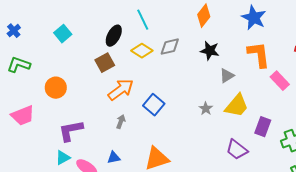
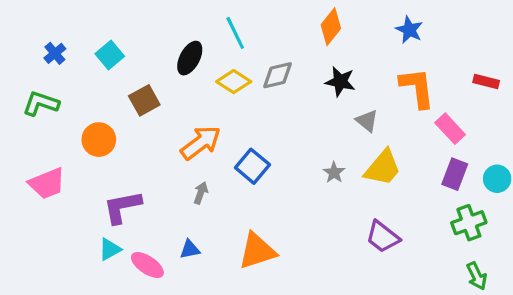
blue star: (254, 18) -> (409, 30), size x0.7
blue cross: (14, 31) -> (55, 53), moved
brown square: (105, 63) -> (144, 100), moved
gray triangle: (227, 76) -> (367, 121), turned -49
purple rectangle: (263, 127) -> (455, 174), moved

